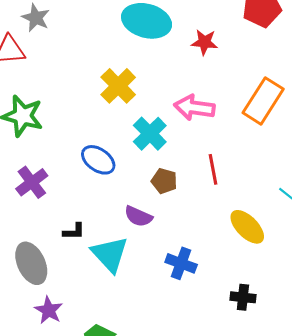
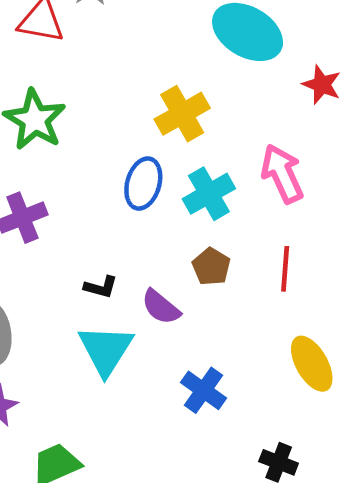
pink arrow: (194, 108) -> (282, 174), turned 42
blue ellipse: (98, 160) -> (143, 184), moved, turned 56
black L-shape: (74, 231) -> (101, 287), moved

